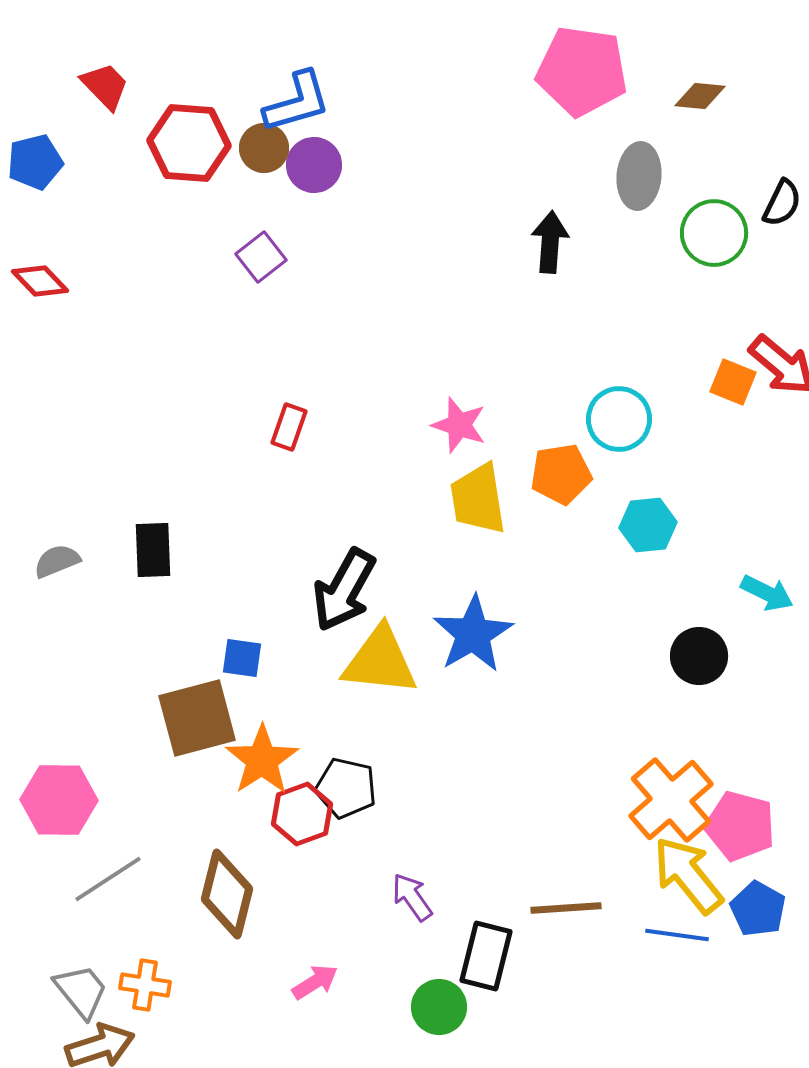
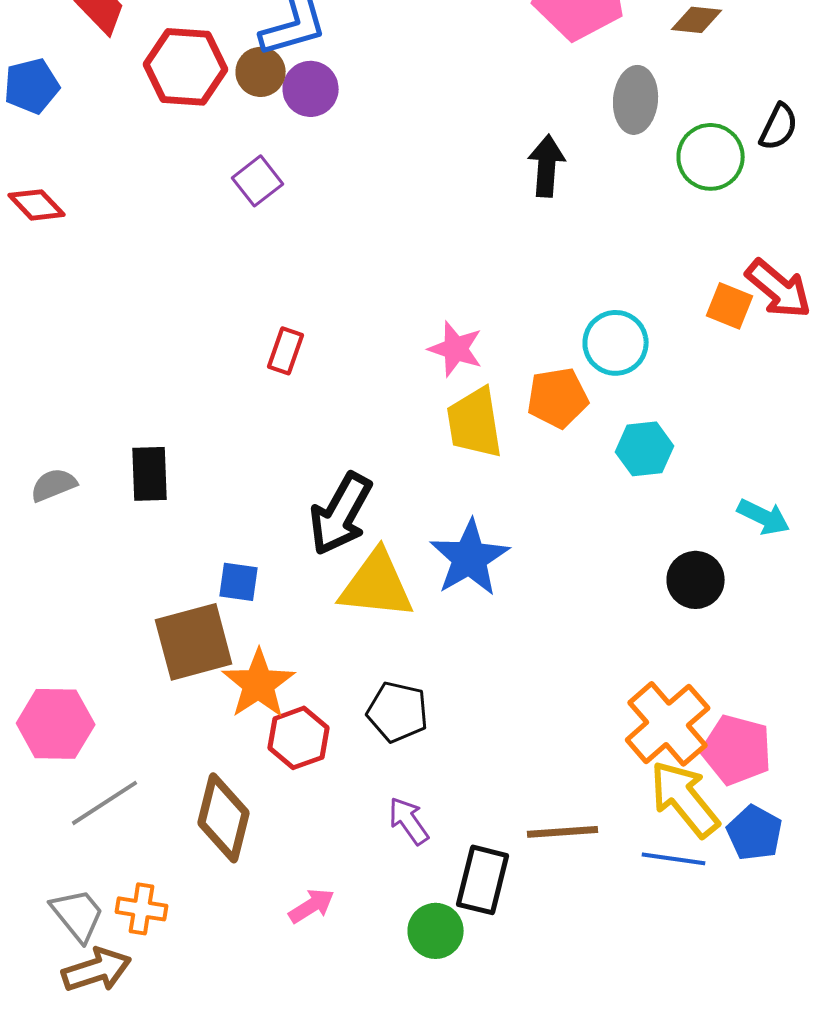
black pentagon: (346, 788) -> (398, 712), moved

